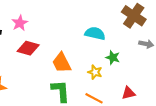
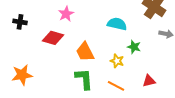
pink star: (20, 23) -> (66, 14), moved

